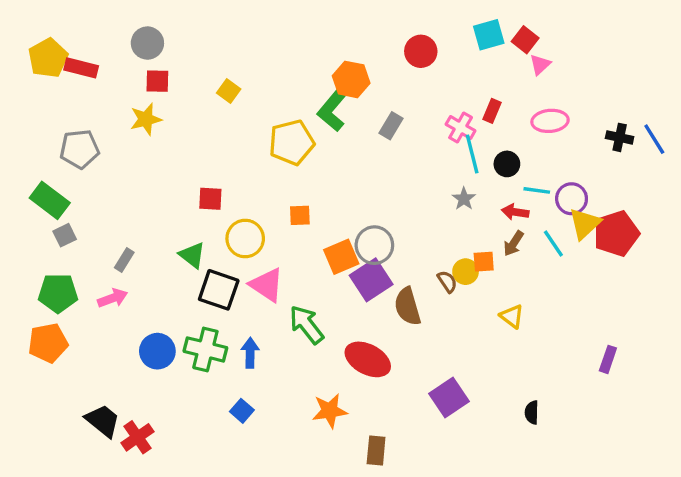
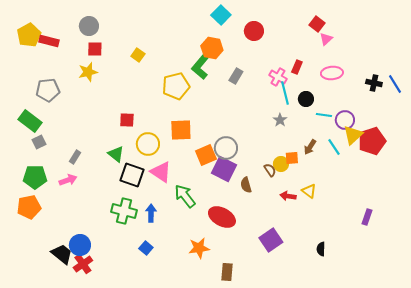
cyan square: (489, 35) -> (221, 15), moved, turned -30
red arrow: (515, 212) -> (288, 196), moved
orange square: (300, 215) -> (181, 130), size x1.6
purple square: (371, 280) -> (224, 169), turned -30
brown semicircle: (408, 306) -> (246, 185), size x0.7
blue circle: (157, 351) -> (80, 245), moved

